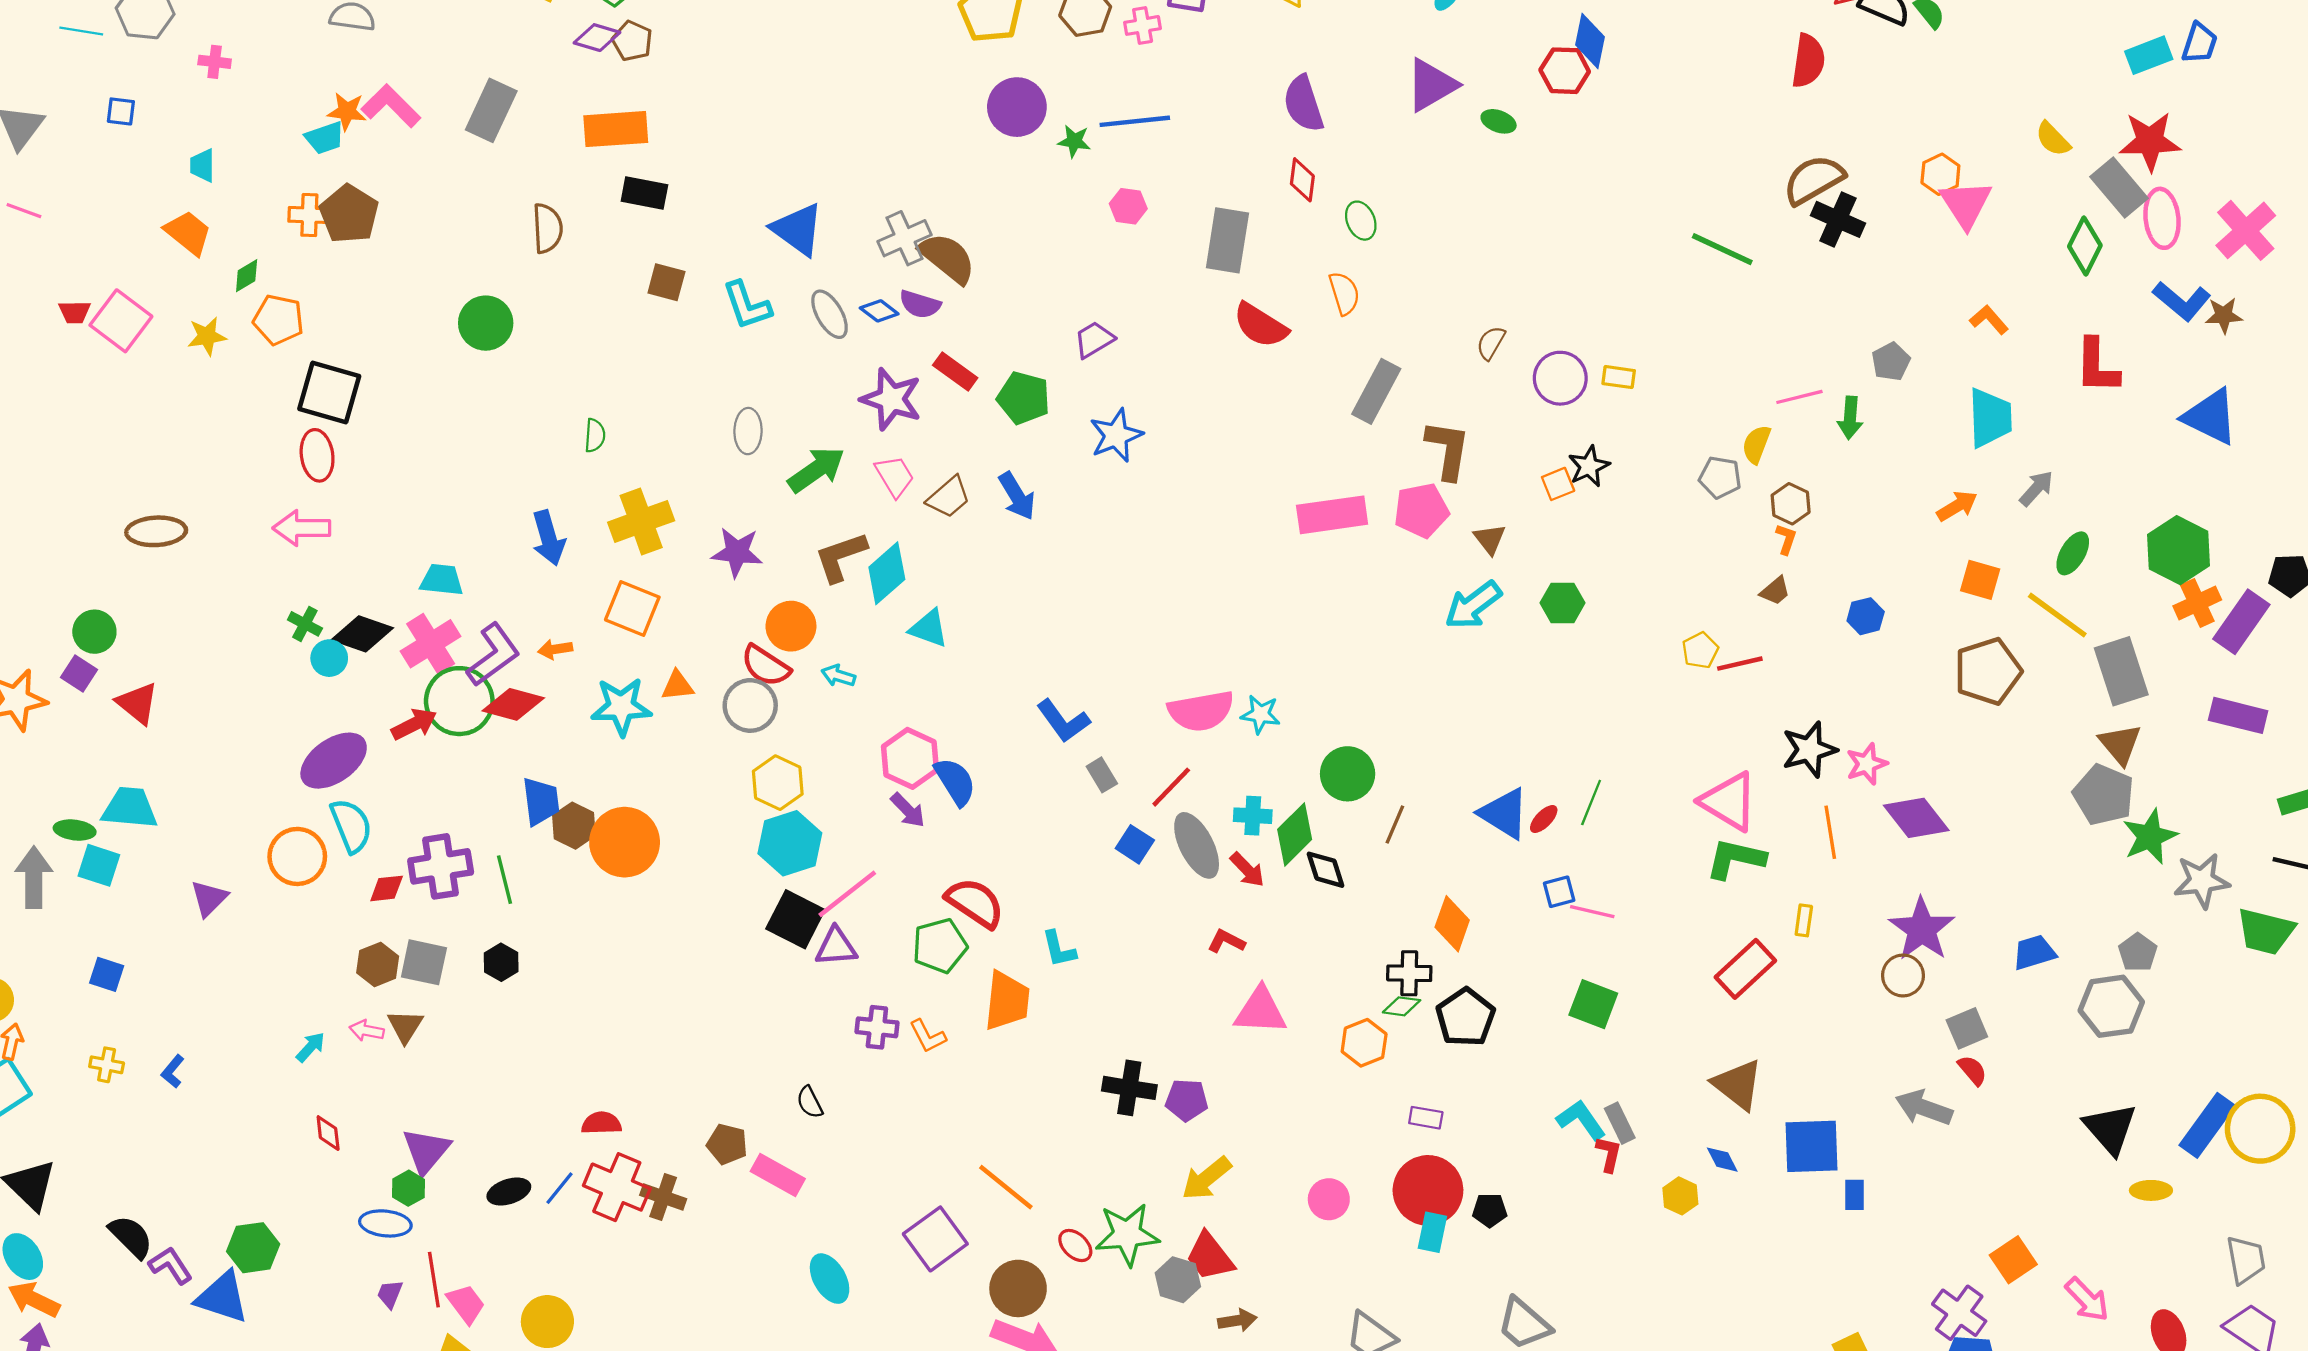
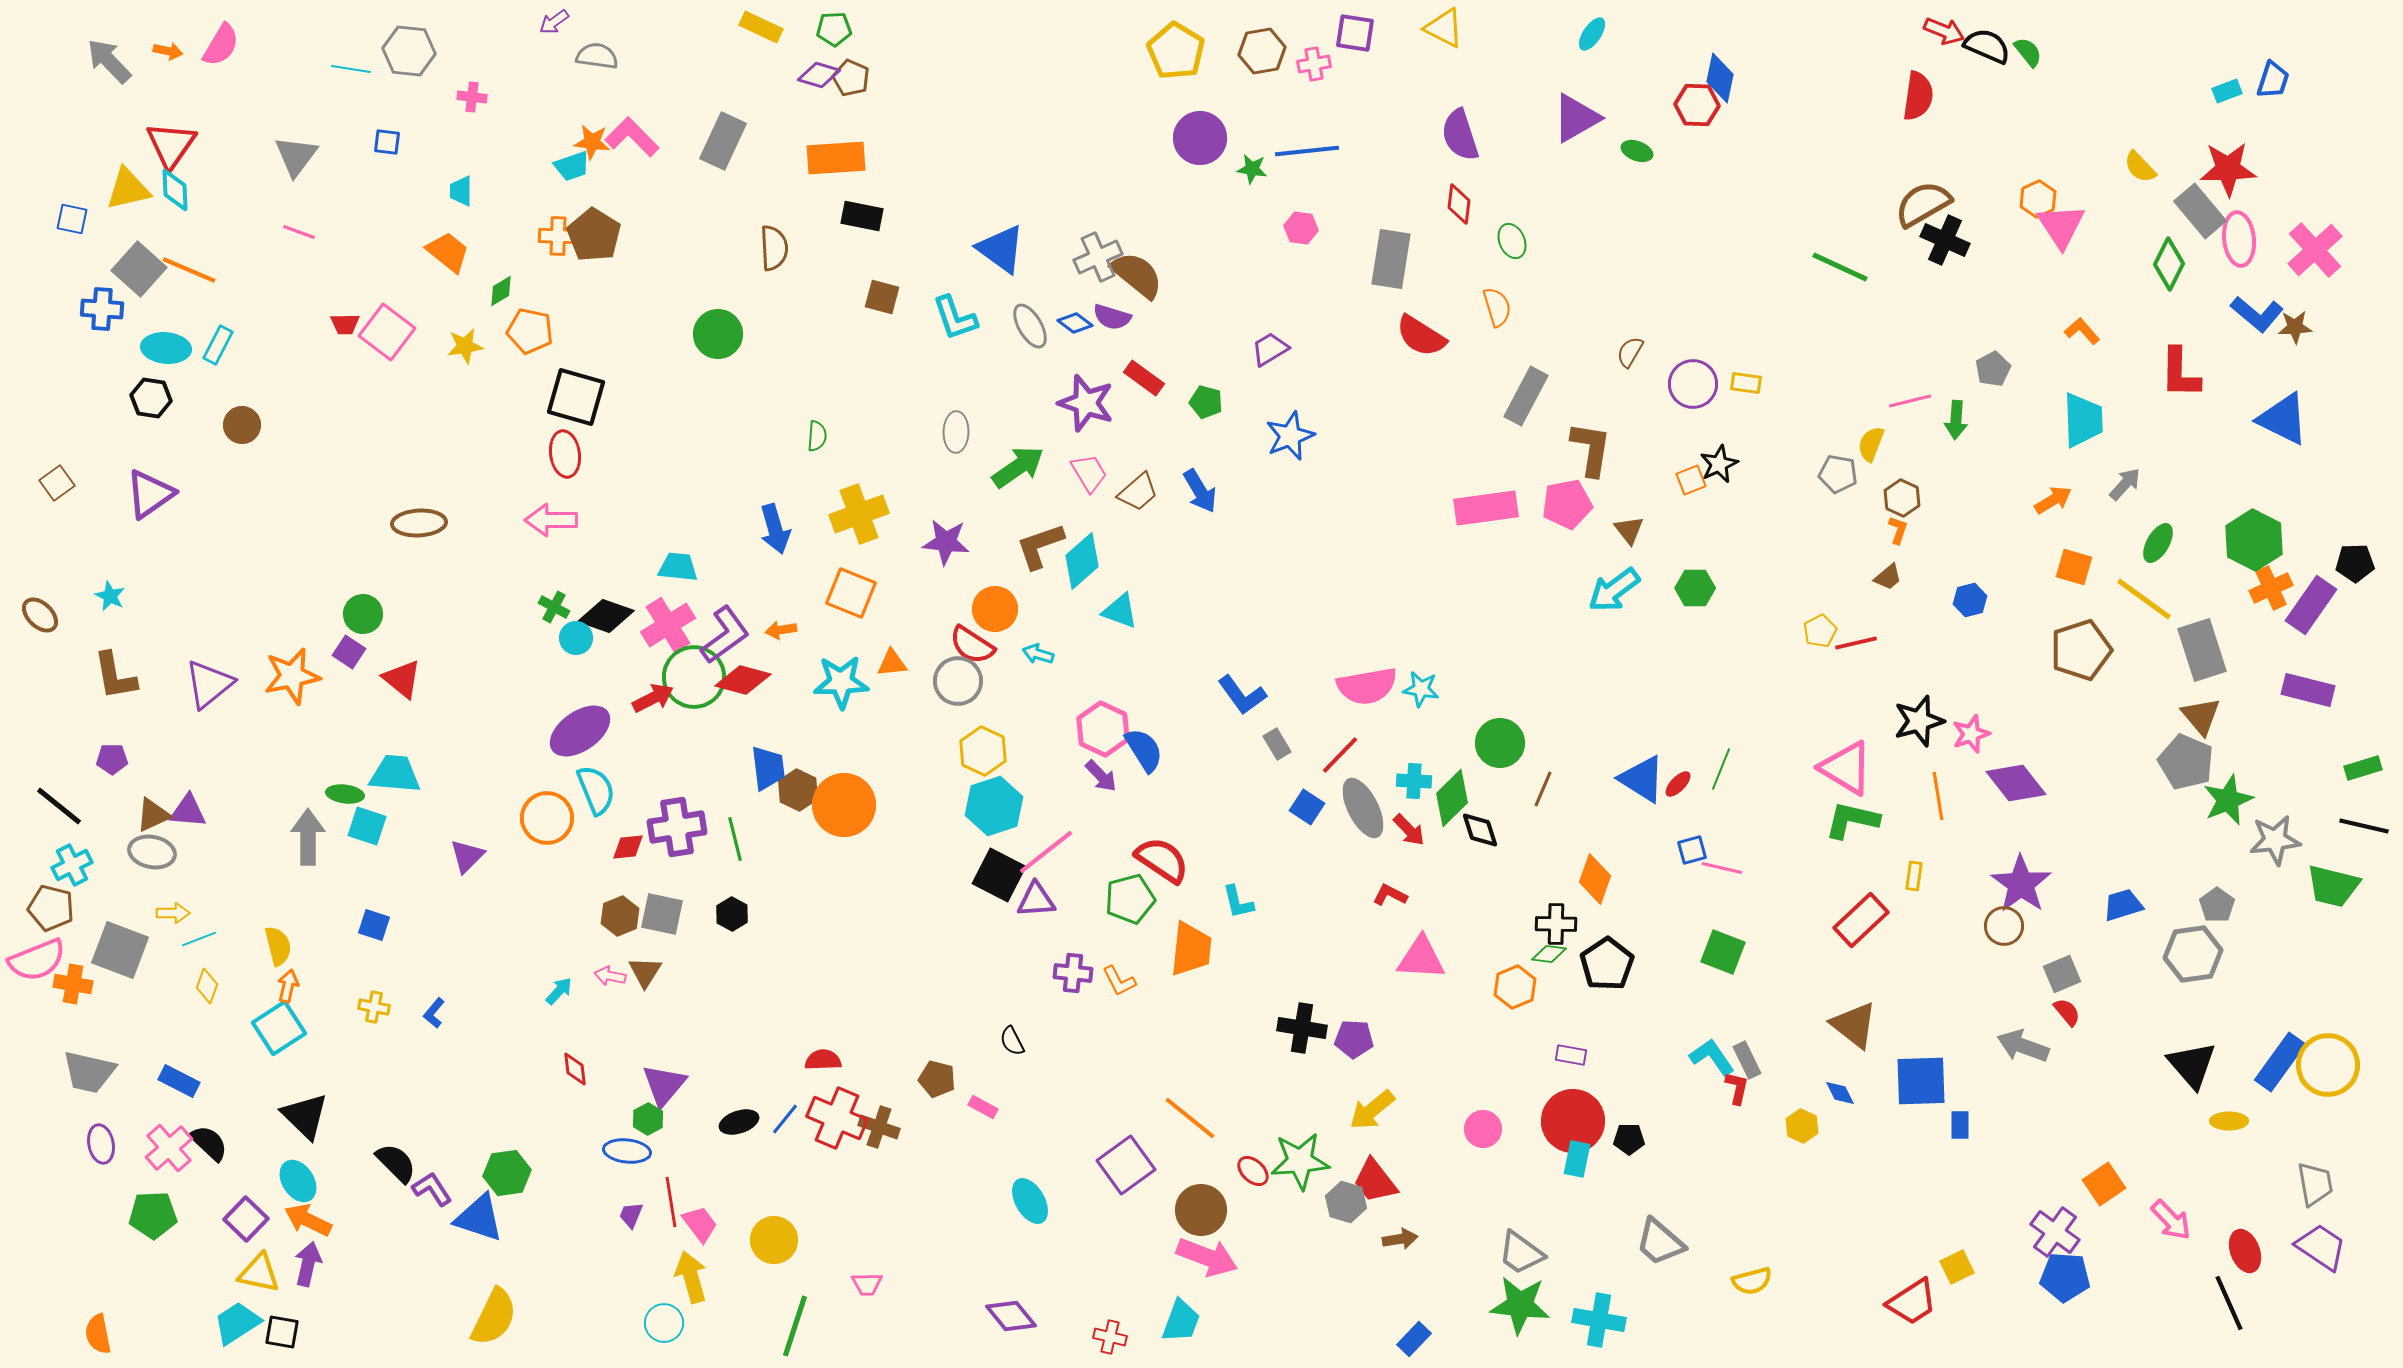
cyan rectangle: (2149, 55) -> (2227, 91), size x0.7
green pentagon: (1024, 398) -> (1206, 402), size x0.7
pink rectangle: (778, 1175) -> (983, 1107), size x0.6

